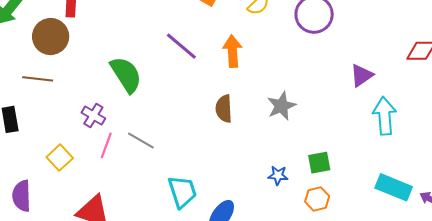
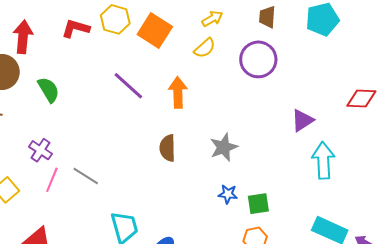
green semicircle: (126, 75) -> (49, 90), moved, size x0.7
blue star: (278, 175) -> (228, 194), moved

